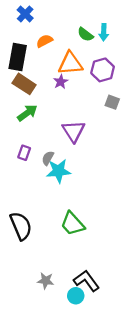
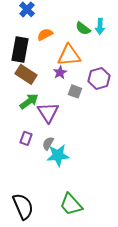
purple hexagon: (103, 70) -> (99, 78), moved
gray square: (112, 102) -> (75, 91), moved
purple triangle: (74, 131) -> (48, 112), moved

